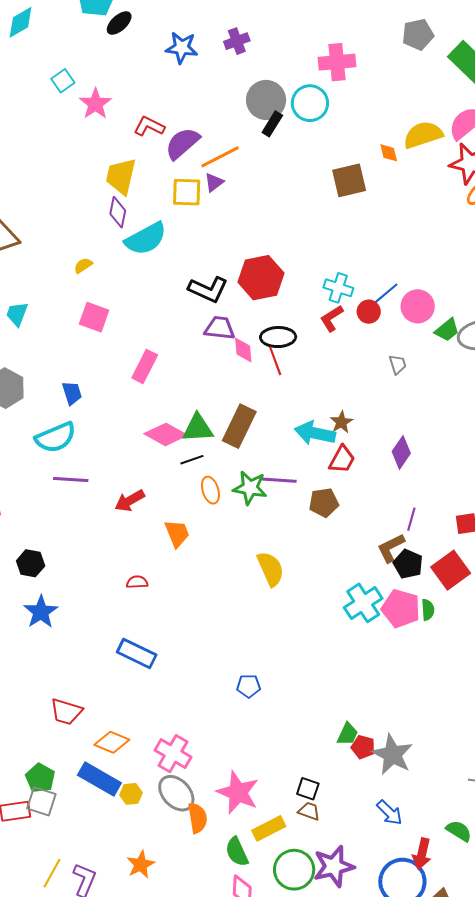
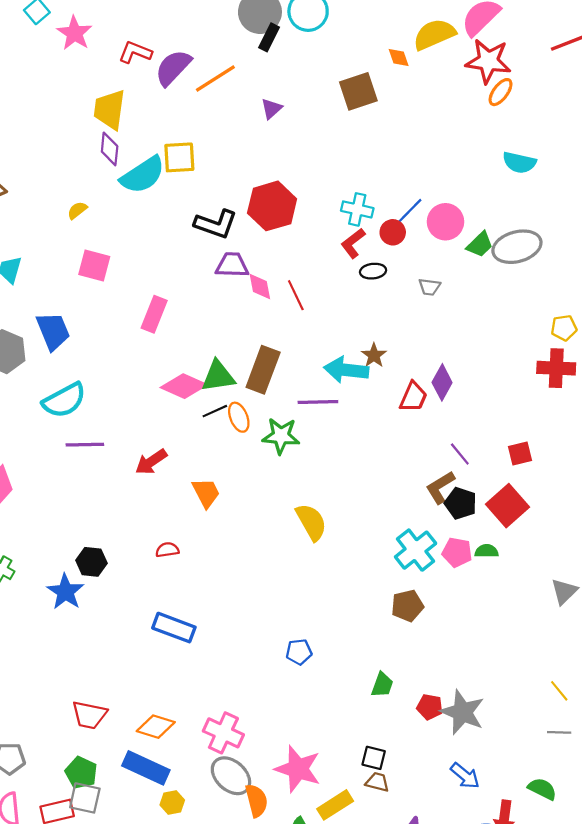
purple triangle: (214, 182) -> (271, 109), moved
yellow square: (187, 192) -> (179, 157), moved
black ellipse: (278, 337) -> (373, 271), moved, size x0.7
gray trapezoid: (398, 364) -> (429, 287), turned 120
blue trapezoid: (72, 393) -> (53, 331), moved, size x1.5
red trapezoid: (342, 459) -> (413, 397), moved
purple line: (278, 480) -> (318, 402), moved
orange ellipse: (210, 490) -> (239, 417), moved
brown pentagon: (324, 503) -> (407, 606), moved
purple line: (411, 519) -> (460, 454), turned -50
black hexagon: (31, 563) -> (91, 562), moved
pink pentagon: (401, 608) -> (457, 552), size x0.7
green semicircle: (428, 610) -> (487, 551), turned -80
red trapezoid: (66, 712) -> (89, 715), moved
green trapezoid: (348, 734) -> (382, 685), moved
yellow hexagon: (131, 794) -> (172, 803), moved

